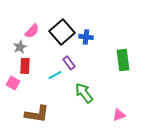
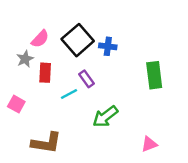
red rectangle: (25, 66) -> (45, 73), moved
green arrow: (84, 93) -> (105, 117), turned -90

